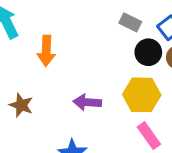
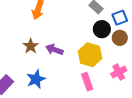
brown star: (21, 105) -> (31, 46), moved

